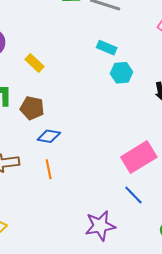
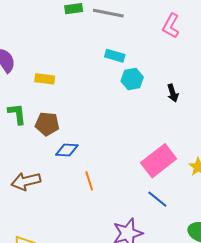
yellow rectangle: (34, 63) -> (45, 79), turned -30
orange line: (49, 169) -> (89, 181), moved

